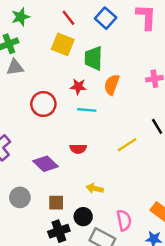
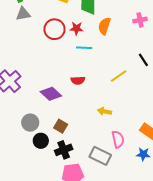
red circle: (43, 104) -> (54, 29), moved
yellow arrow: (95, 188) -> (105, 111), moved
brown square: (56, 203) -> (61, 126), turned 32
black circle: (83, 217) -> (41, 141), moved

